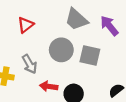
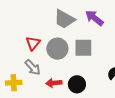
red triangle: (26, 25) -> (33, 43), moved

